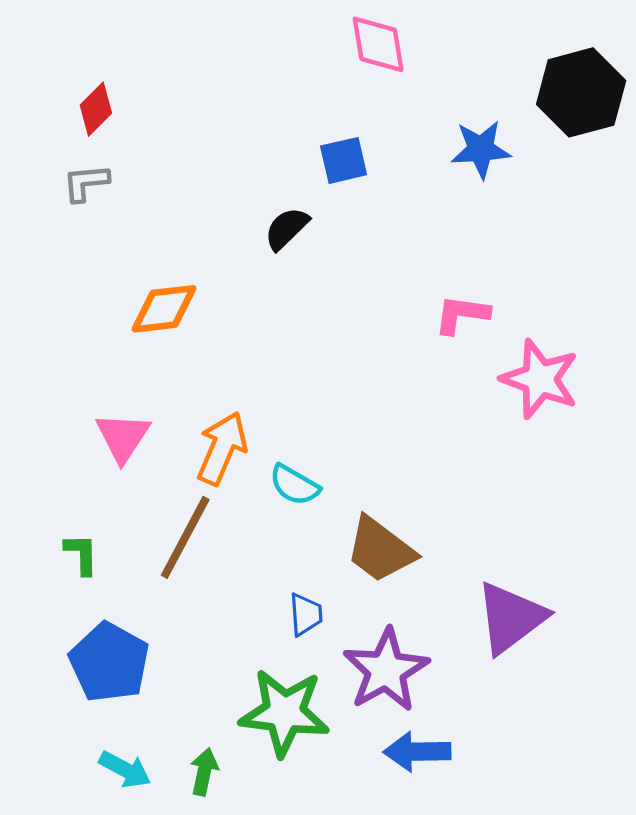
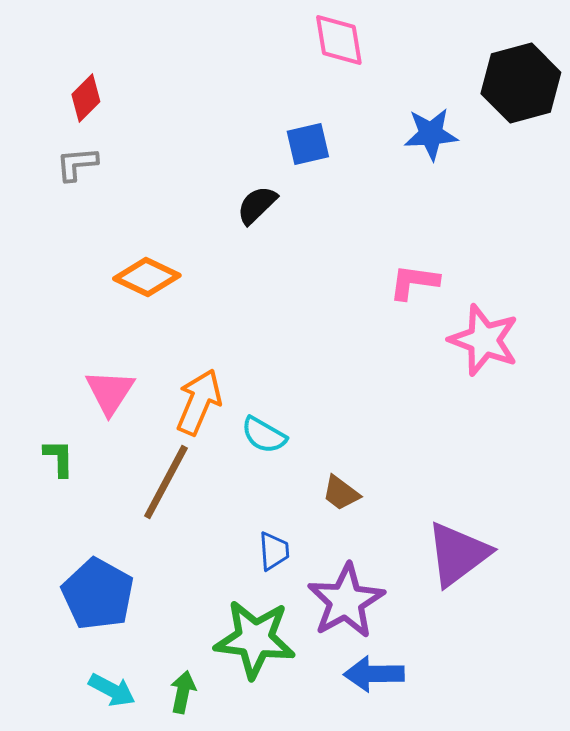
orange diamond: (164, 309) -> (147, 277), turned 32
brown trapezoid: (380, 550) -> (341, 493), size x0.6
green L-shape: (81, 554) -> (59, 458), moved

